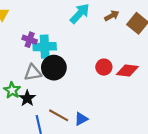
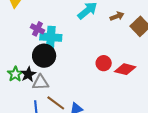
black circle: (54, 68) -> (44, 56), moved
gray triangle: (33, 73) -> (41, 82), moved
black star: (27, 98) -> (28, 74), moved

